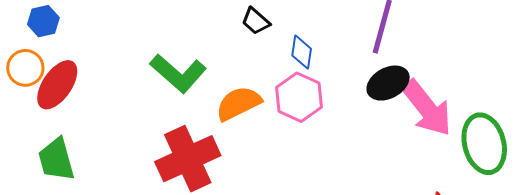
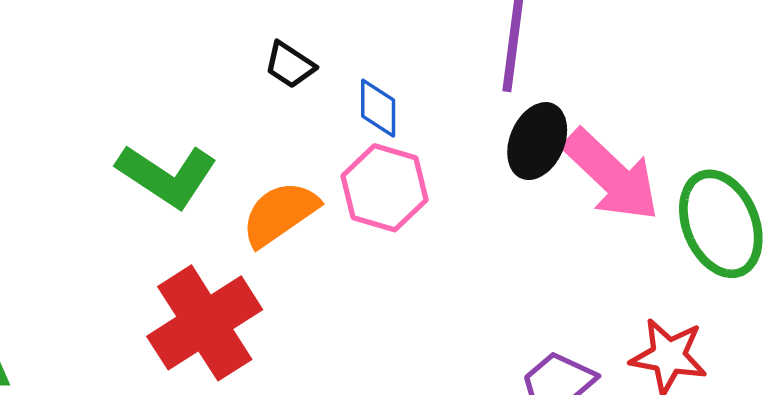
black ellipse: (388, 83) -> (537, 141), turned -30

